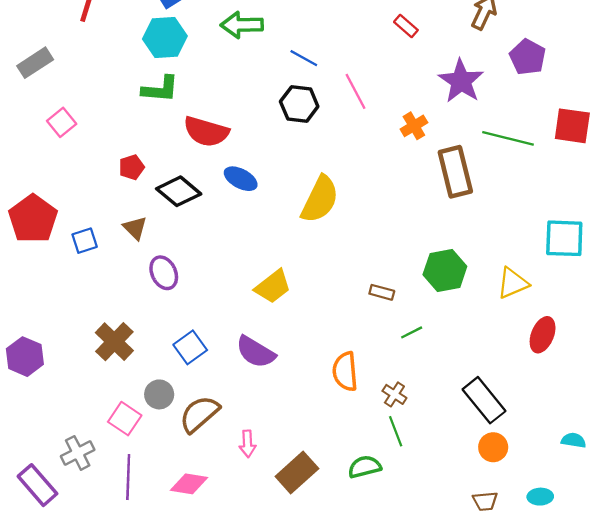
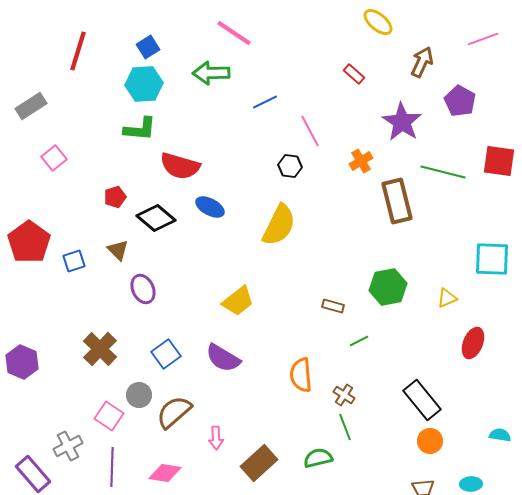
blue line: (304, 58) -> (265, 102), turned -55
black hexagon: (299, 104) -> (290, 166), moved, size x0.7
yellow triangle: (513, 283) -> (447, 298), size x0.7

